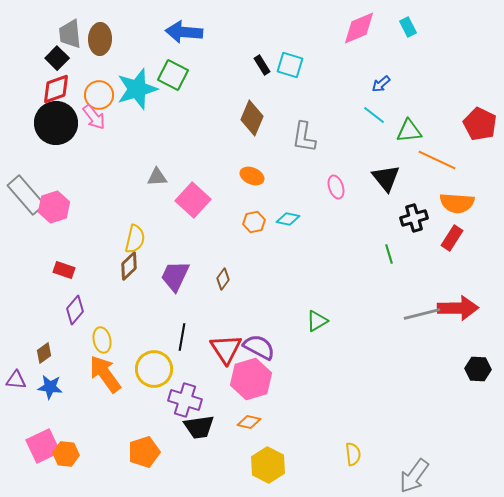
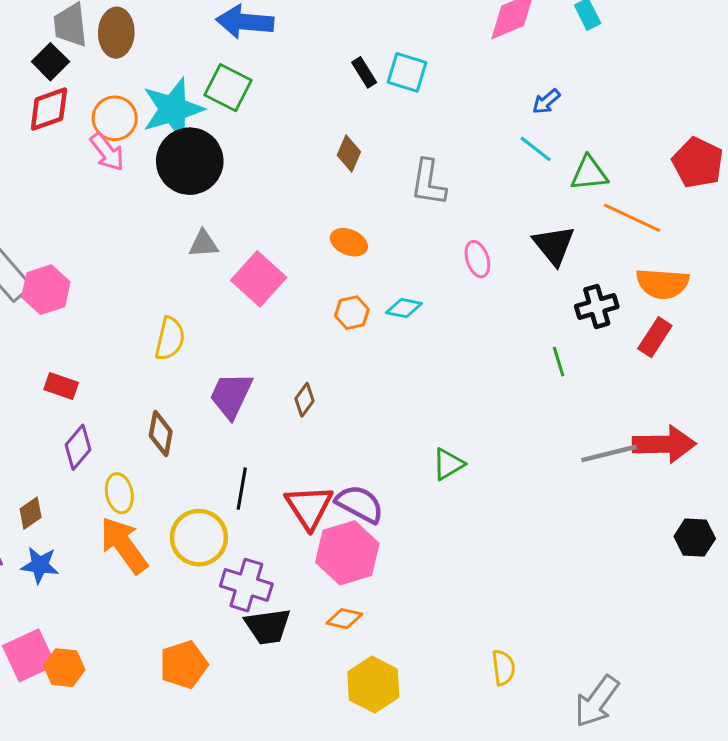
brown diamond: (252, 118) -> (349, 153), size x0.7
black circle: (56, 123) -> (190, 161), moved
brown diamond: (129, 266) -> (161, 434), moved, turned -36

